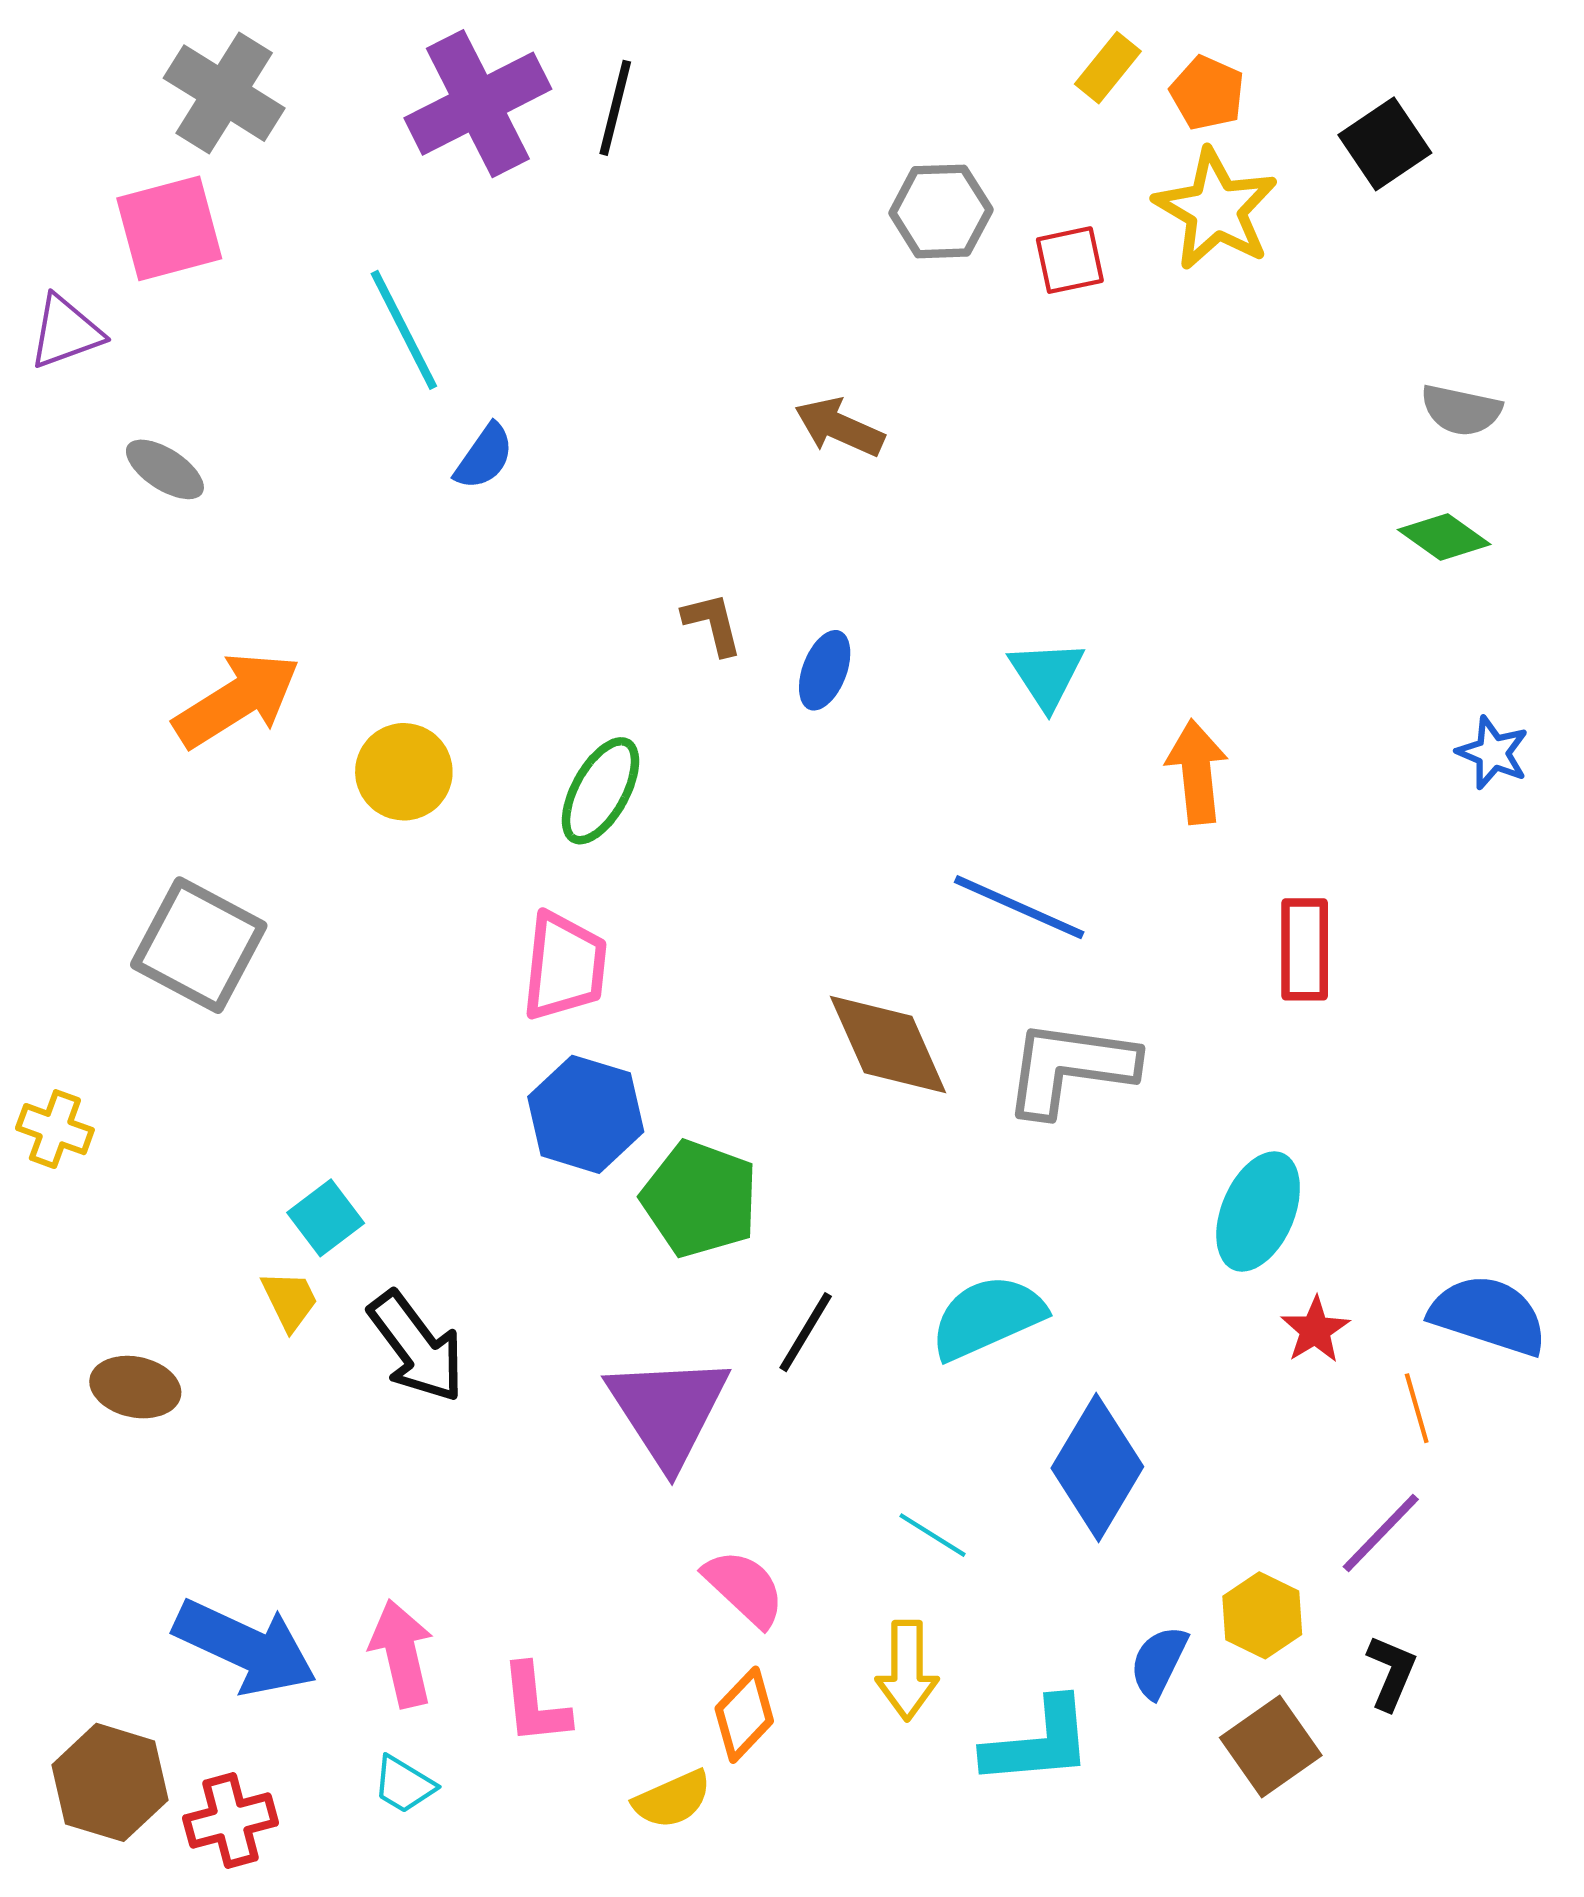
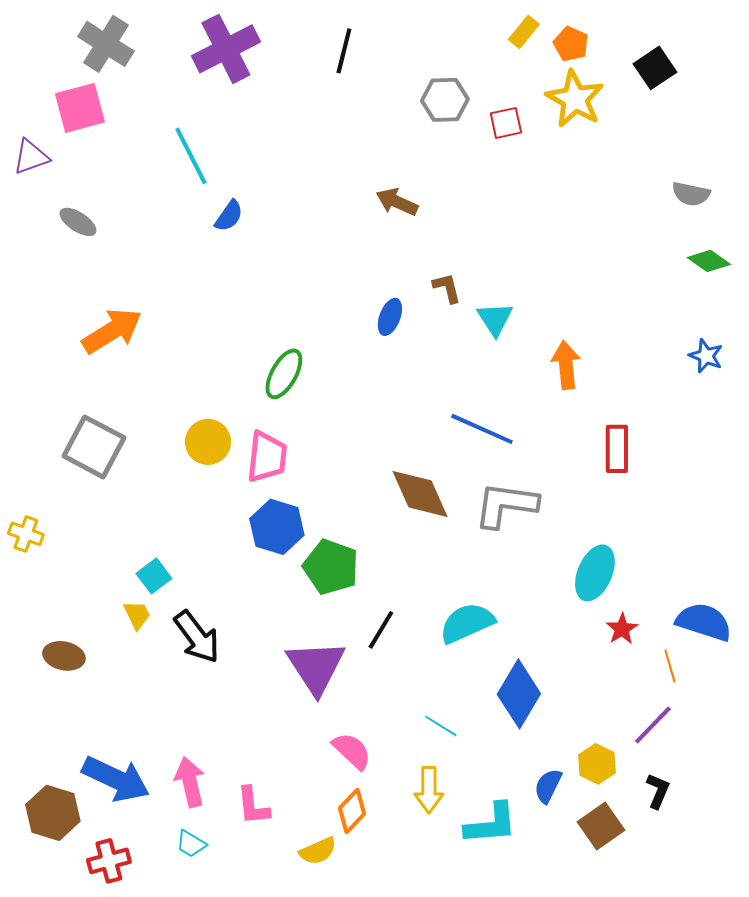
black line: (615, 108) -> (344, 51), moved
green diamond: (1444, 537) -> (709, 261), moved
brown L-shape: (713, 624) -> (447, 288), moved
yellow circle: (404, 772) -> (208, 442), moved
brown hexagon: (110, 1782) -> (53, 813), moved

